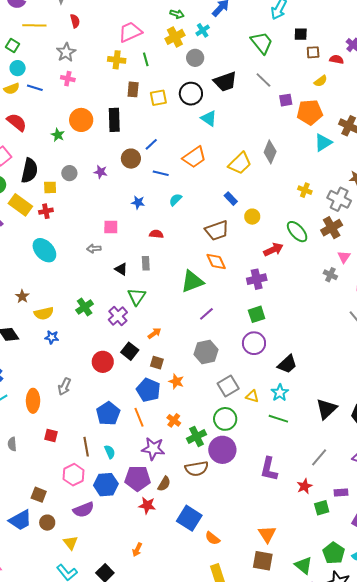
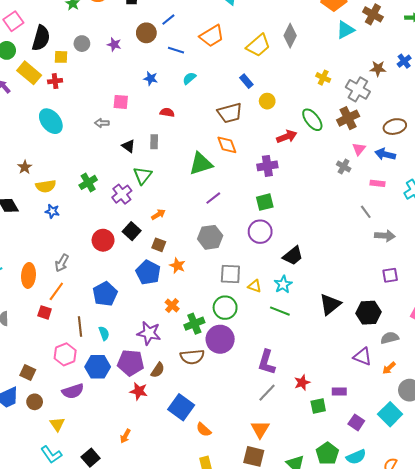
gray square: (228, 386) -> (230, 274), turned 30
orange line: (139, 417) -> (56, 291), moved, turned 54
gray line: (319, 457) -> (267, 393), moved

